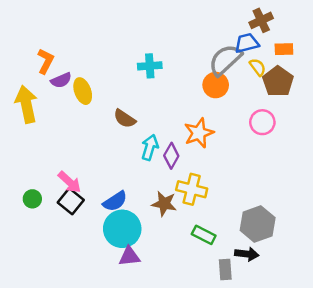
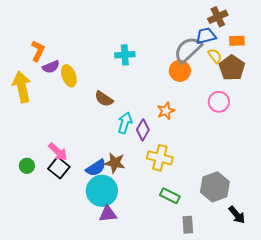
orange star: (199, 133) -> (166, 111), size x0.7
brown star: (164, 204) -> (115, 163), moved
black arrow: (247, 254) -> (237, 215), moved, turned 42

